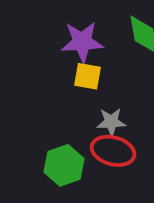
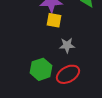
red ellipse: (113, 151) -> (68, 74), moved, turned -45

